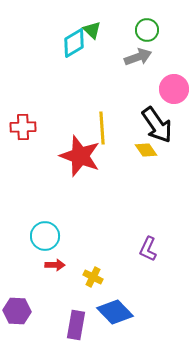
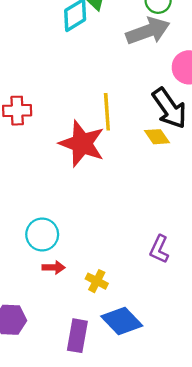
gray arrow: (138, 57) -> (148, 31), size x1.4

